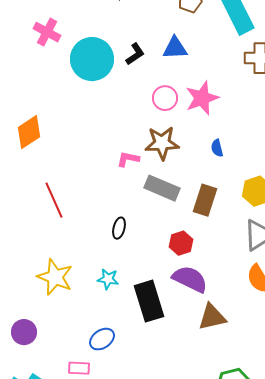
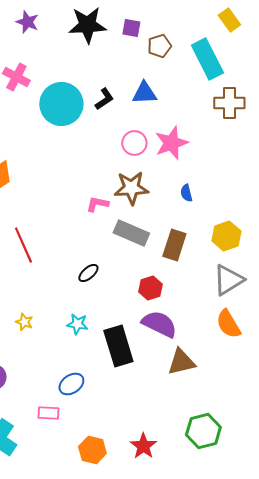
black ellipse: (119, 228) -> (88, 273), turned 35
yellow star: (55, 277) -> (24, 322), size x0.5

